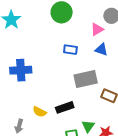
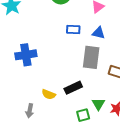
blue triangle: (101, 50) -> (99, 33), moved
gray rectangle: (86, 79) -> (91, 57), turned -65

